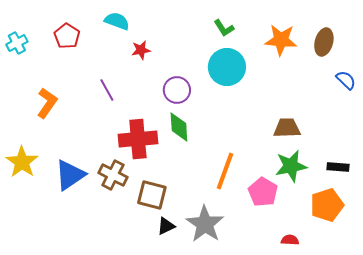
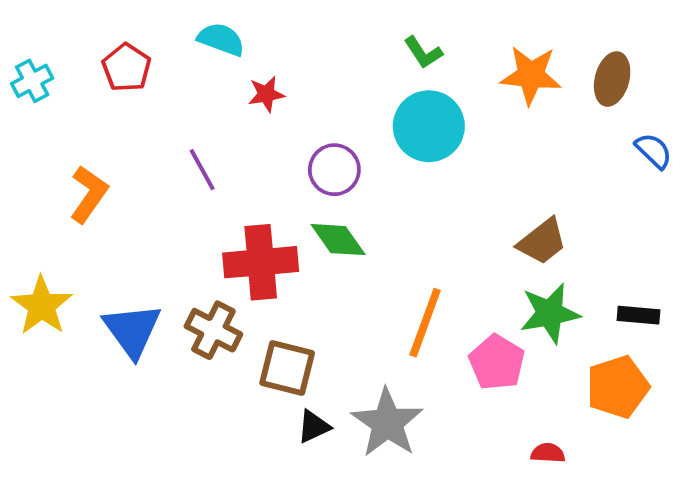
green diamond: (179, 127) -> (338, 240), turned -32
brown trapezoid: (287, 128) -> (542, 241), turned 144
blue triangle: (70, 175) -> (132, 330), turned -32

